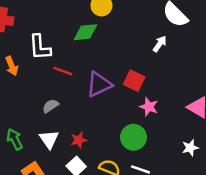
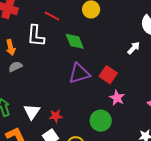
green diamond: (86, 32) -> (75, 41), moved, turned 65
red line: (63, 71) -> (52, 16), moved
gray semicircle: (50, 106) -> (15, 67), moved

